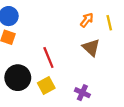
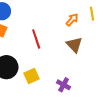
yellow line: (109, 23) -> (92, 14), moved
red line: (48, 57) -> (36, 39), moved

